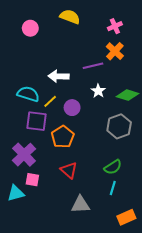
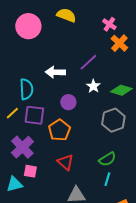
pink cross: (115, 26) -> (109, 24), turned -32
pink circle: (30, 28) -> (28, 26), size x1.6
orange cross: (115, 51) -> (119, 43), moved
purple line: (93, 66) -> (88, 62), turned -30
cyan semicircle: (28, 94) -> (26, 89), turned 70
yellow line: (50, 101) -> (12, 113), moved

